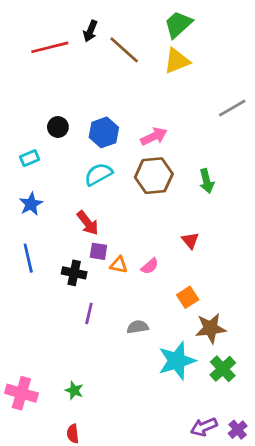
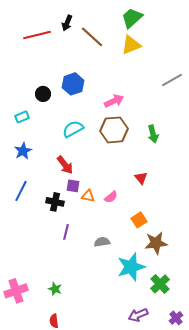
blue hexagon: (104, 132) -> (73, 84), moved
blue line: (28, 258) -> (21, 191), turned 40
green cross: (223, 369) -> (160, 284), moved
pink cross: (21, 393) -> (16, 291), turned -35
purple arrow: (204, 427) -> (138, 315), moved

